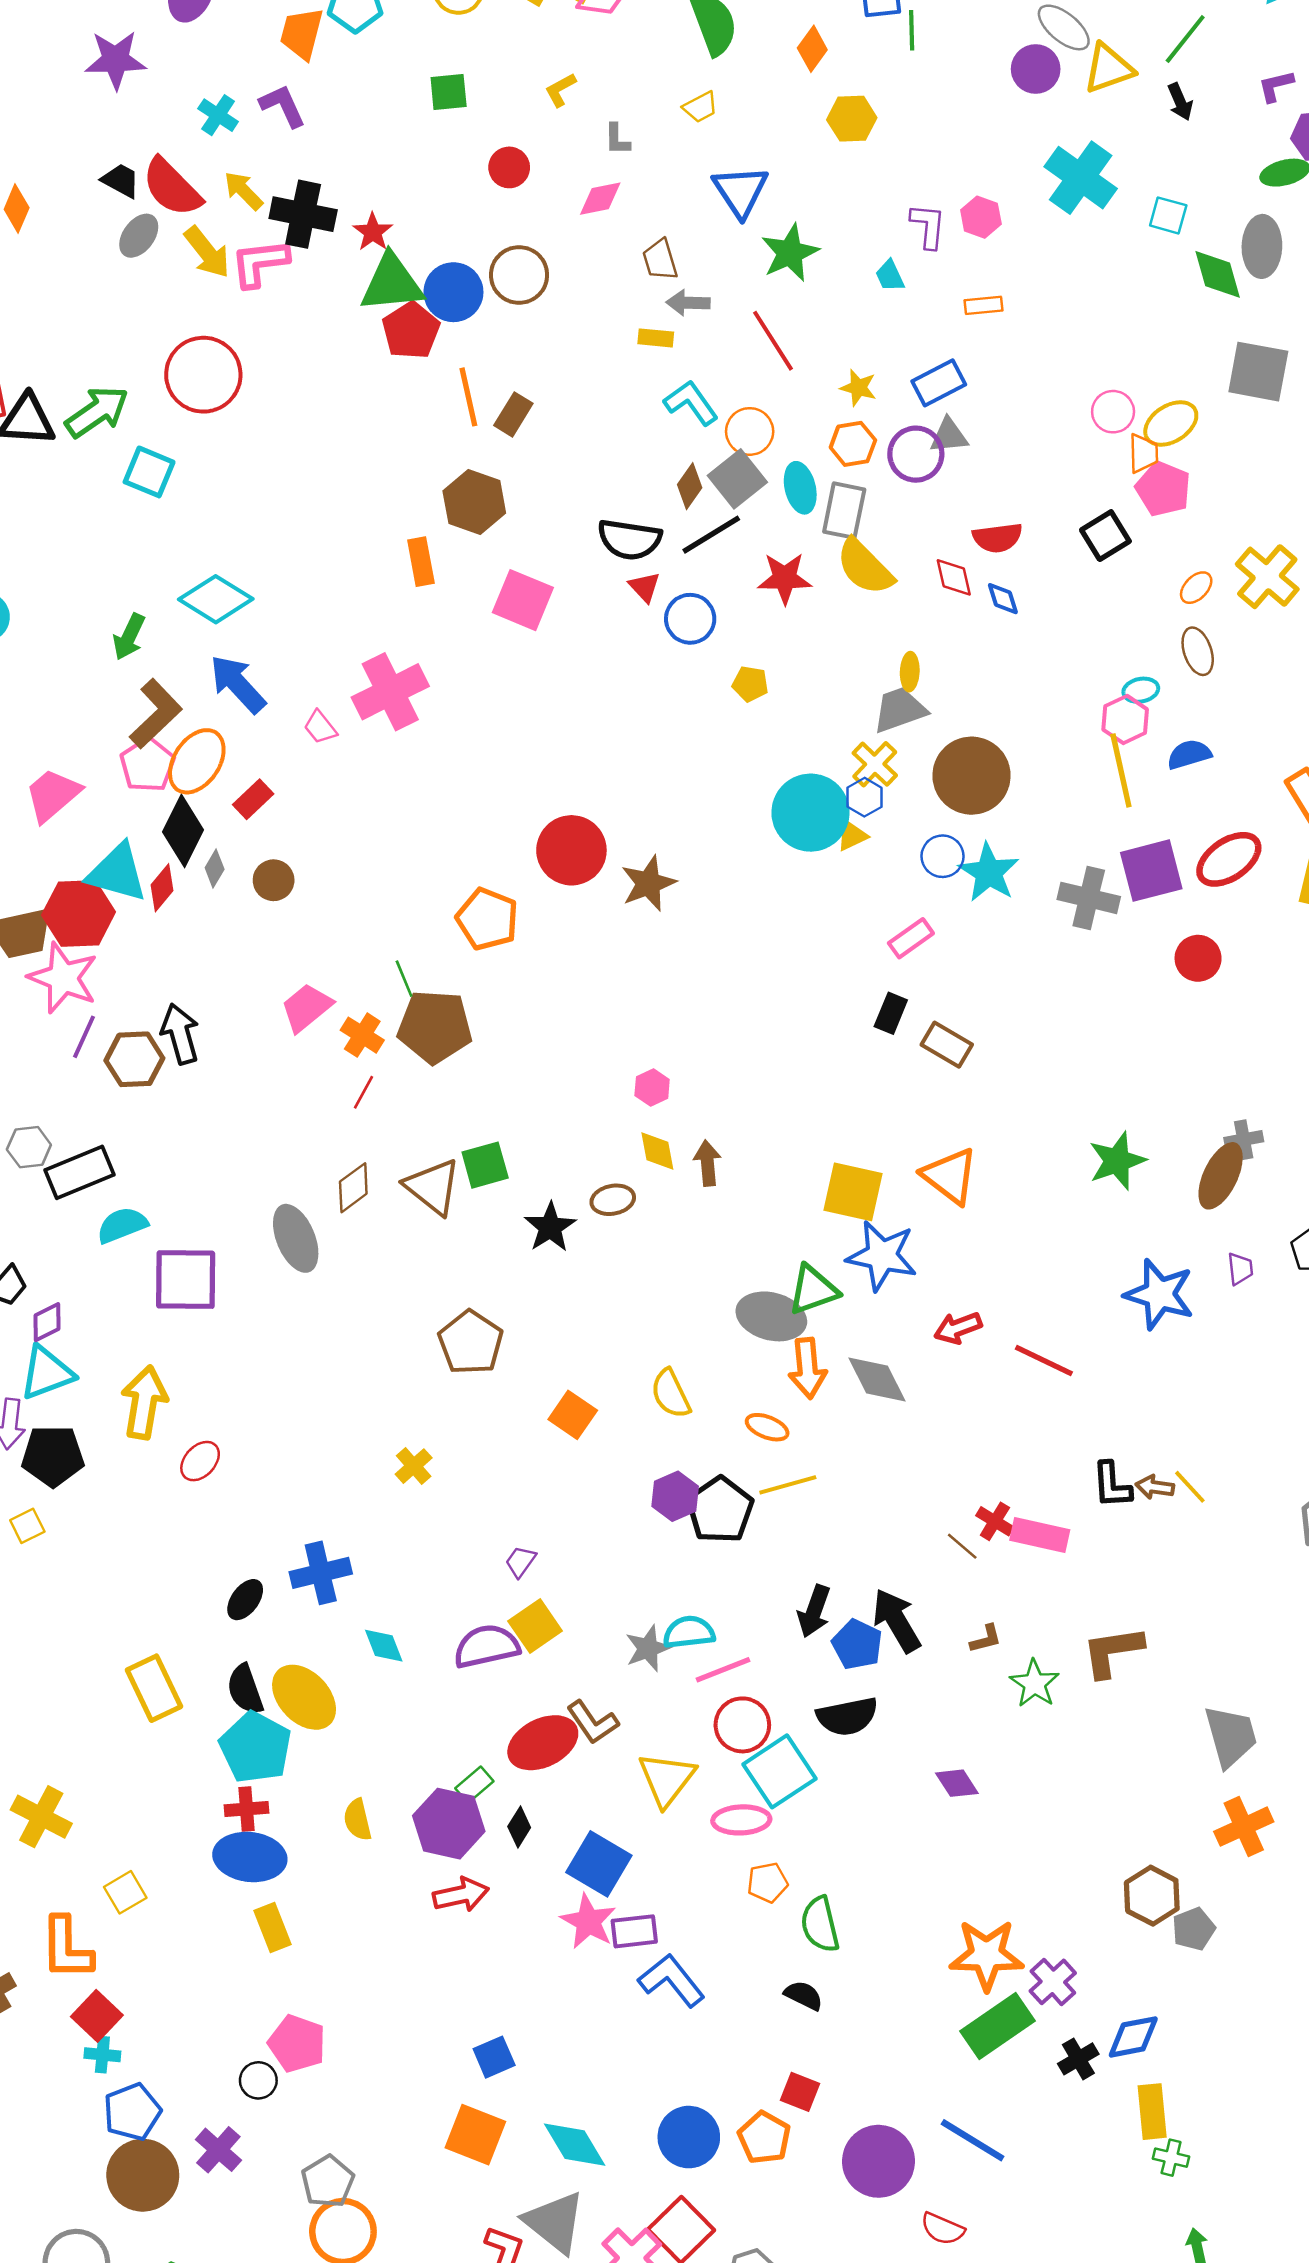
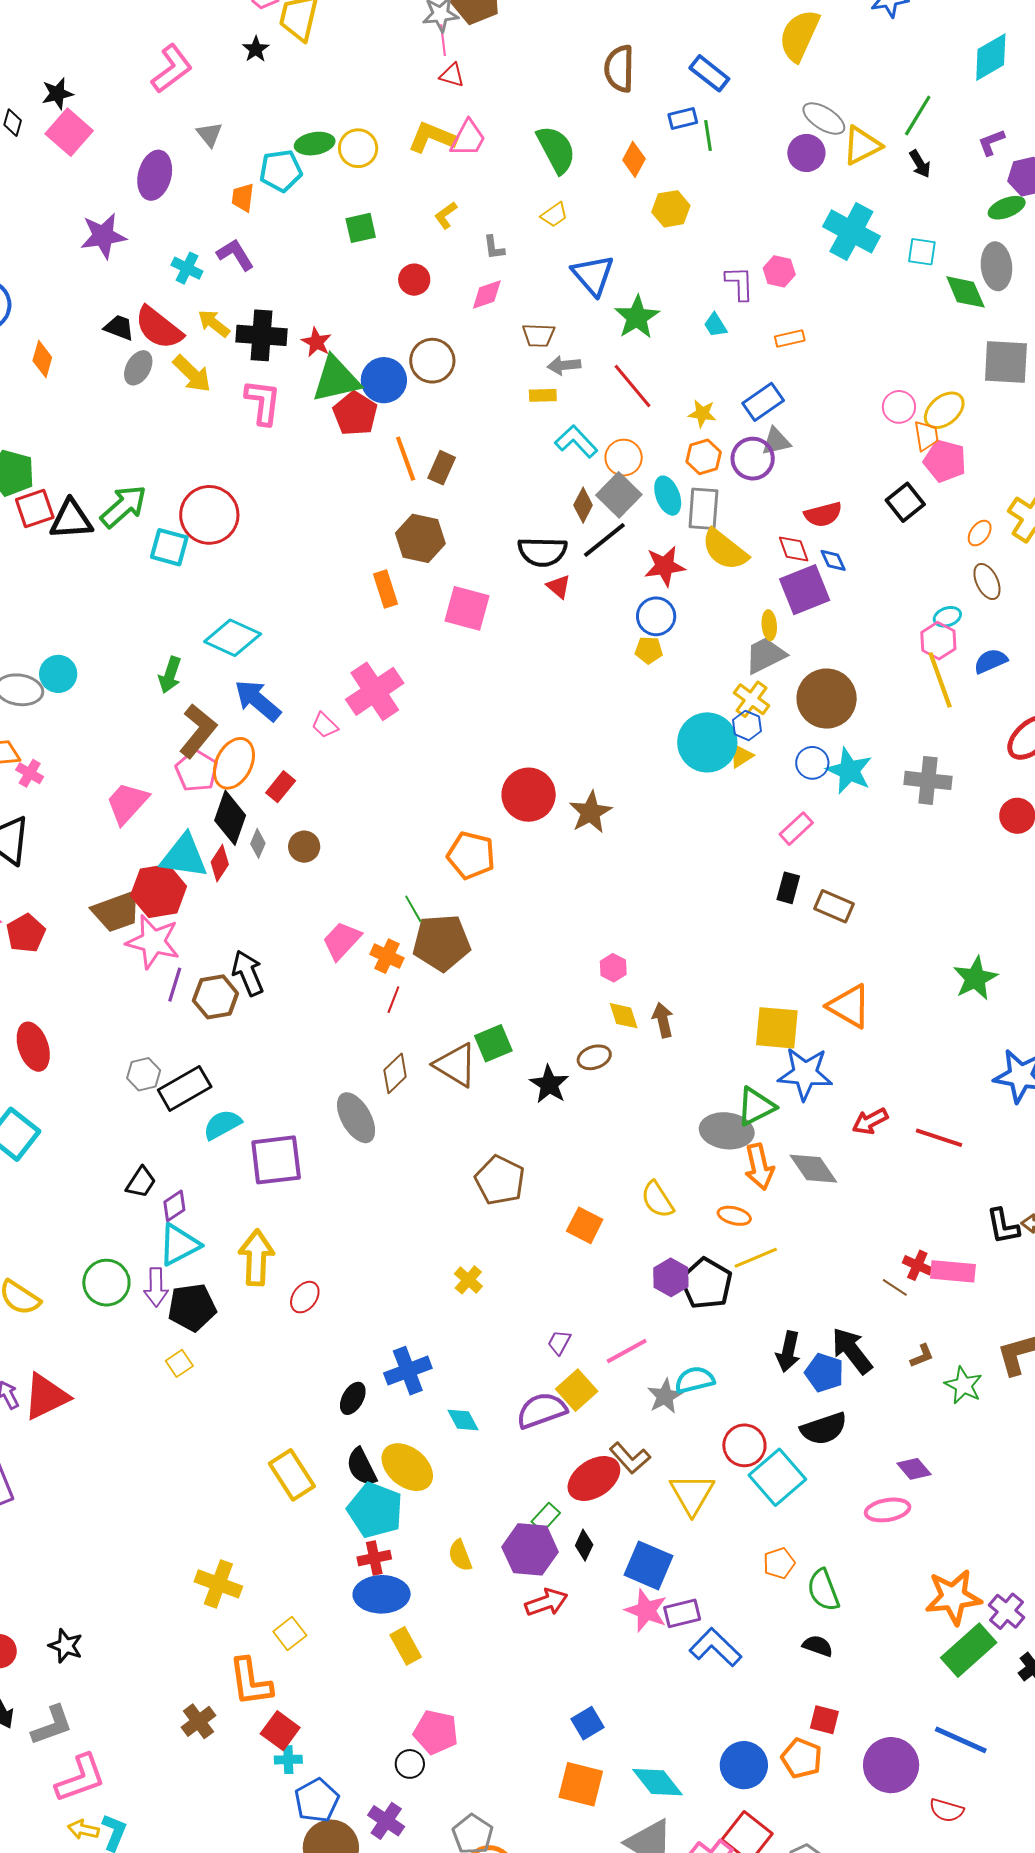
orange trapezoid: (302, 33) -> (243, 198), size x0.7
brown trapezoid: (660, 260) -> (539, 335), turned -64
pink L-shape: (260, 263) -> (263, 402), moved, turned 111
red circle: (203, 375) -> (209, 515), moved
blue circle: (690, 619) -> (656, 616), moved
purple square: (1151, 871) -> (805, 590), moved
pink line: (723, 1670) -> (627, 1351), moved
pink ellipse: (741, 1820) -> (888, 1510), moved

